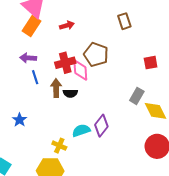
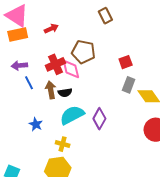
orange rectangle: (31, 26) -> (18, 35), turned 54
red square: (151, 63) -> (126, 62), moved
blue star: (20, 120) -> (36, 124), moved
cyan semicircle: (81, 130) -> (72, 115), moved, size x1.4

